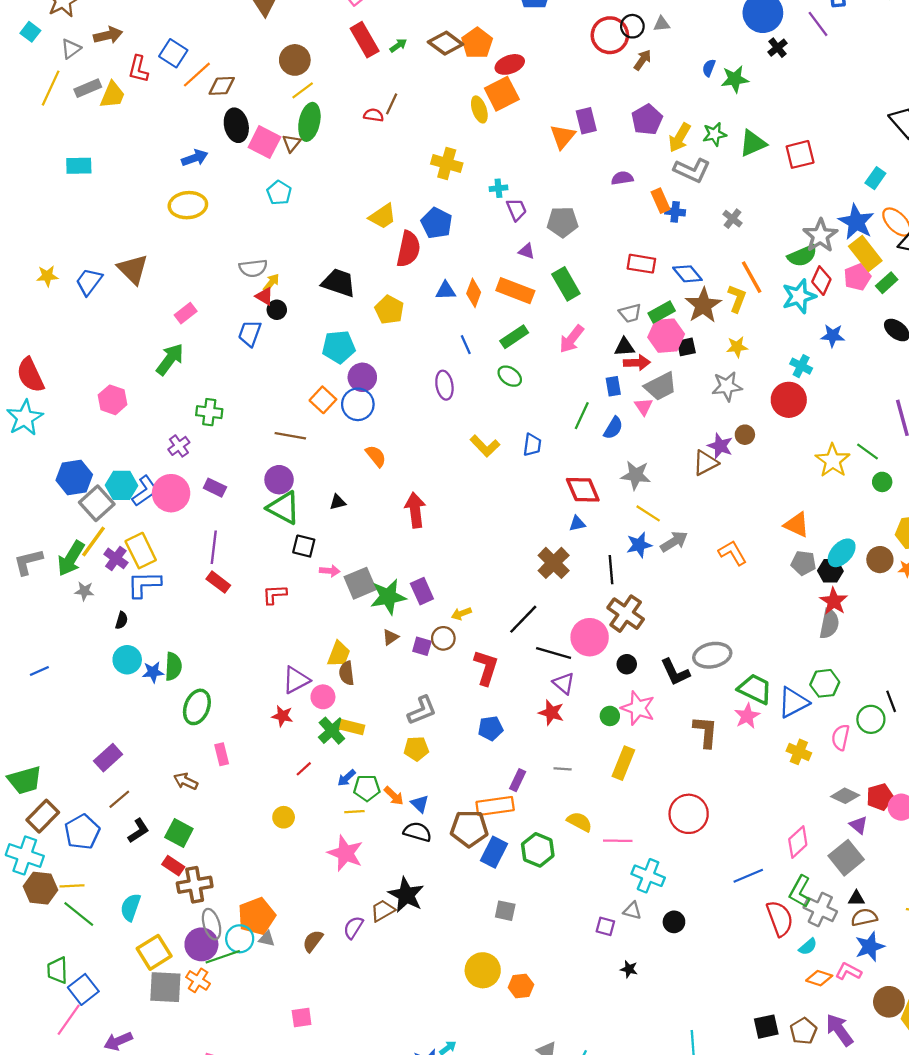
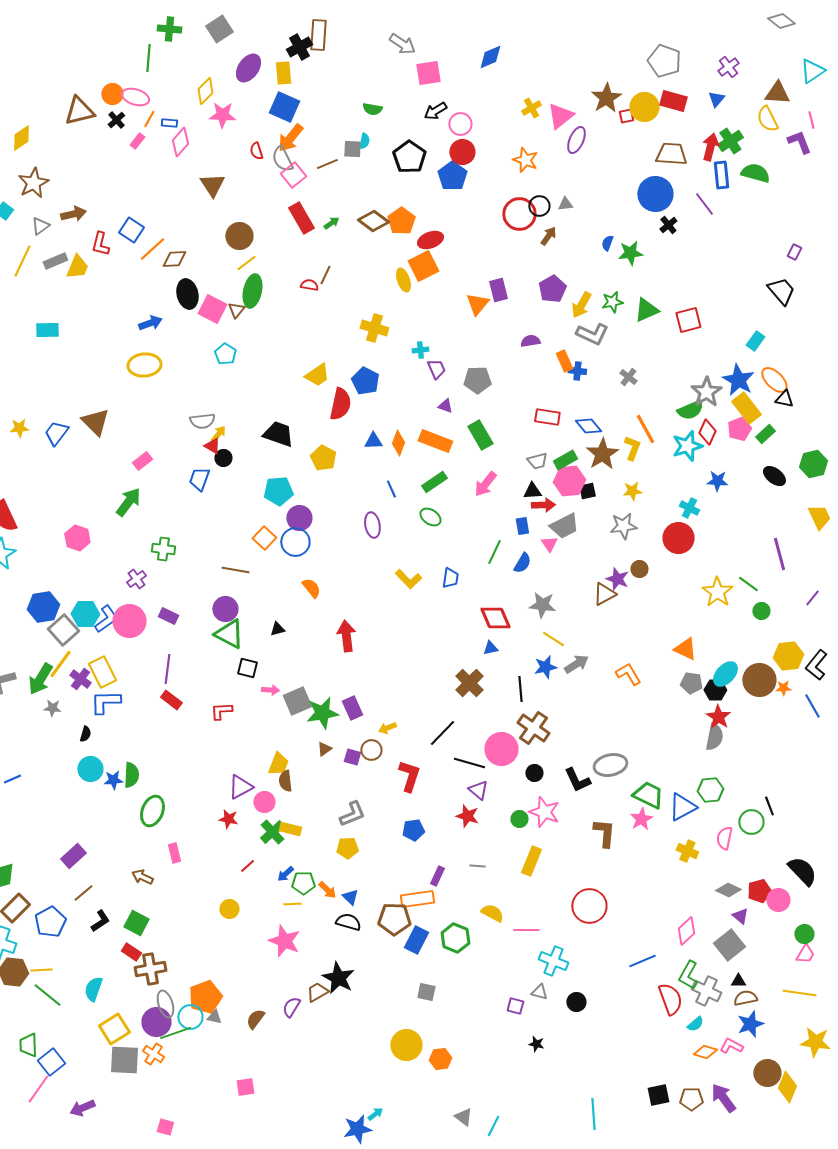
brown circle: (880, 560) -> (759, 680), size x1.4
brown pentagon: (803, 1031) -> (691, 1099), turned 30

